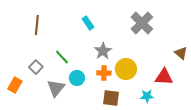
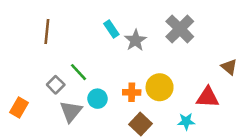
gray star: (103, 51) -> (135, 40), moved
gray square: (36, 67) -> (56, 85), moved
brown square: (111, 98) -> (141, 124), turned 36

